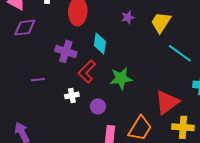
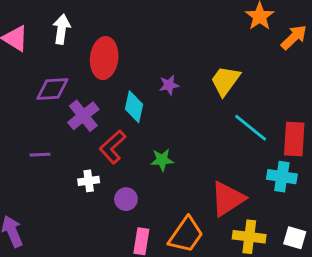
purple star: (128, 17) -> (169, 85), moved
purple diamond: (25, 28) -> (52, 89), moved
purple cross: (66, 51) -> (83, 116), turned 30
green star: (121, 78) -> (162, 160), size x0.7

